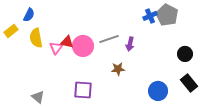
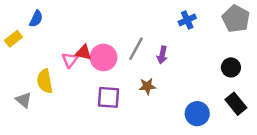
gray pentagon: (167, 15) -> (236, 19), moved
yellow semicircle: (36, 38) -> (45, 81), moved
gray line: (109, 39) -> (136, 49), turned -42
purple square: (83, 90) -> (109, 97), moved
gray triangle: (38, 97) -> (24, 100), moved

